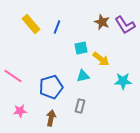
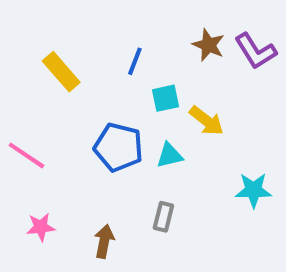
yellow rectangle: (31, 24) -> (61, 72), moved
blue line: (57, 27) -> (135, 61), moved
cyan star: (123, 81) -> (253, 190), moved
blue pentagon: (51, 87) -> (118, 147), moved, turned 30

